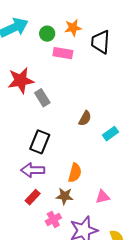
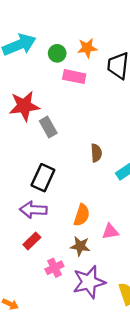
brown semicircle: (85, 118) -> (96, 153), turned -35
brown star: (65, 196) -> (80, 246), moved
pink triangle: (103, 197) -> (110, 232), moved

